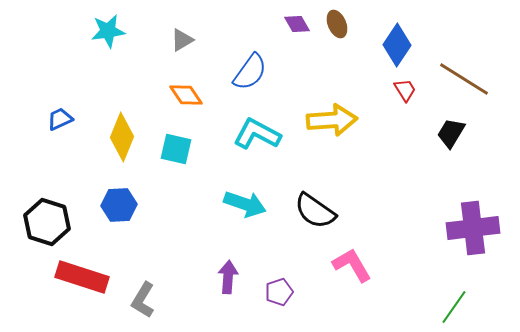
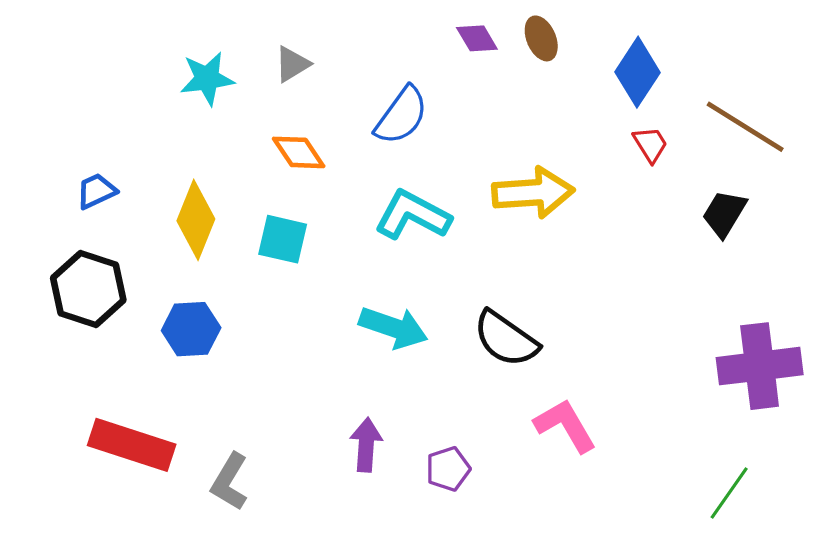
cyan star: (108, 31) -> (207, 79), moved
black hexagon: (47, 222) -> (88, 289), moved

